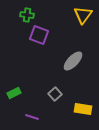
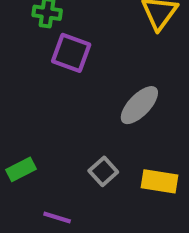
yellow rectangle: (83, 109) -> (159, 181), moved

